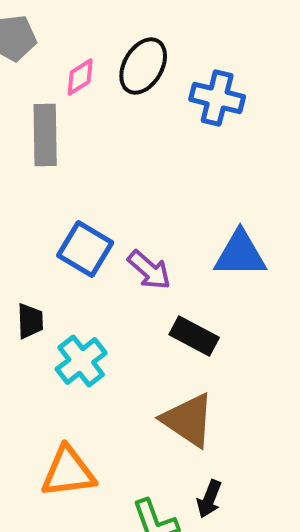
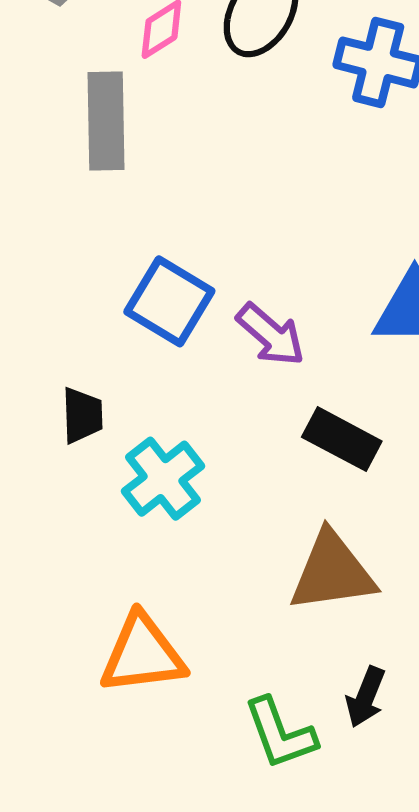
brown triangle: (188, 420) -> (332, 572), turned -42

